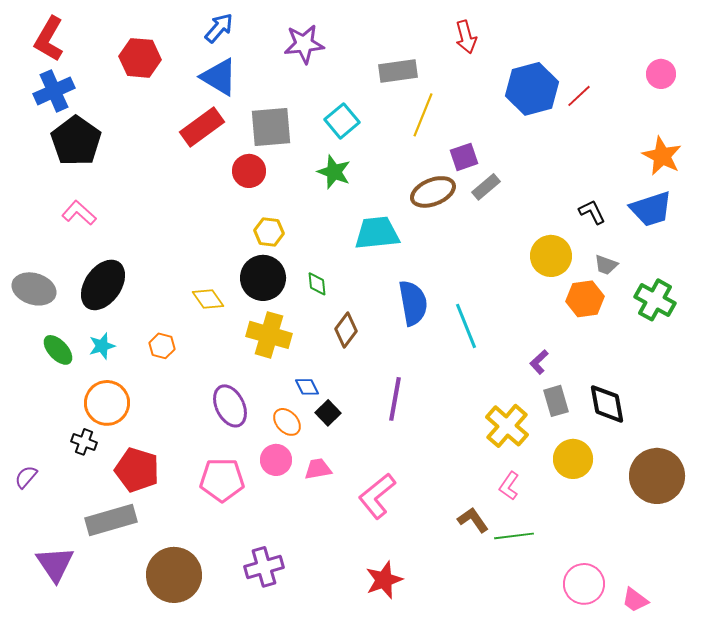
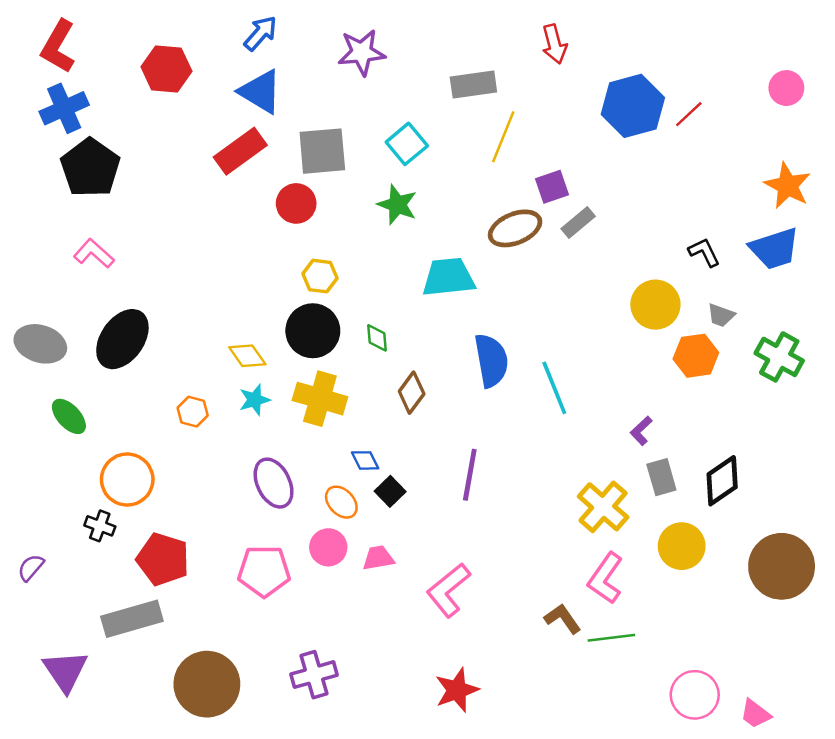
cyan star: (102, 346) -> (254, 400), moved
black diamond: (607, 404) -> (722, 481), turned 66
pink L-shape: (509, 486) -> (605, 578), size x1.5

